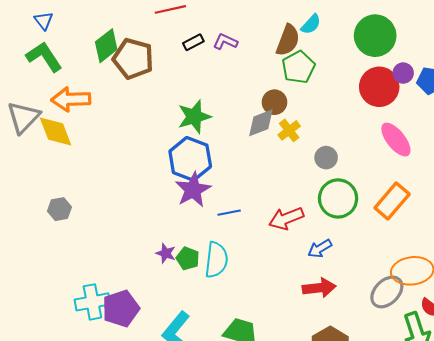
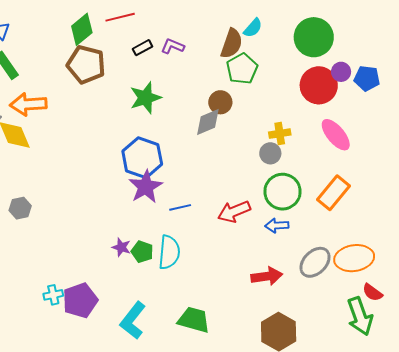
green diamond: (106, 46) -> (82, 29), moved
green star: (194, 117) -> (145, 98), moved
yellow cross: (289, 130) -> (280, 134), moved, turned 30
blue arrow: (320, 249) -> (277, 225), moved, turned 30
gray ellipse: (387, 292) -> (315, 262), moved
cyan cross: (92, 302) -> (53, 295), size x0.6

